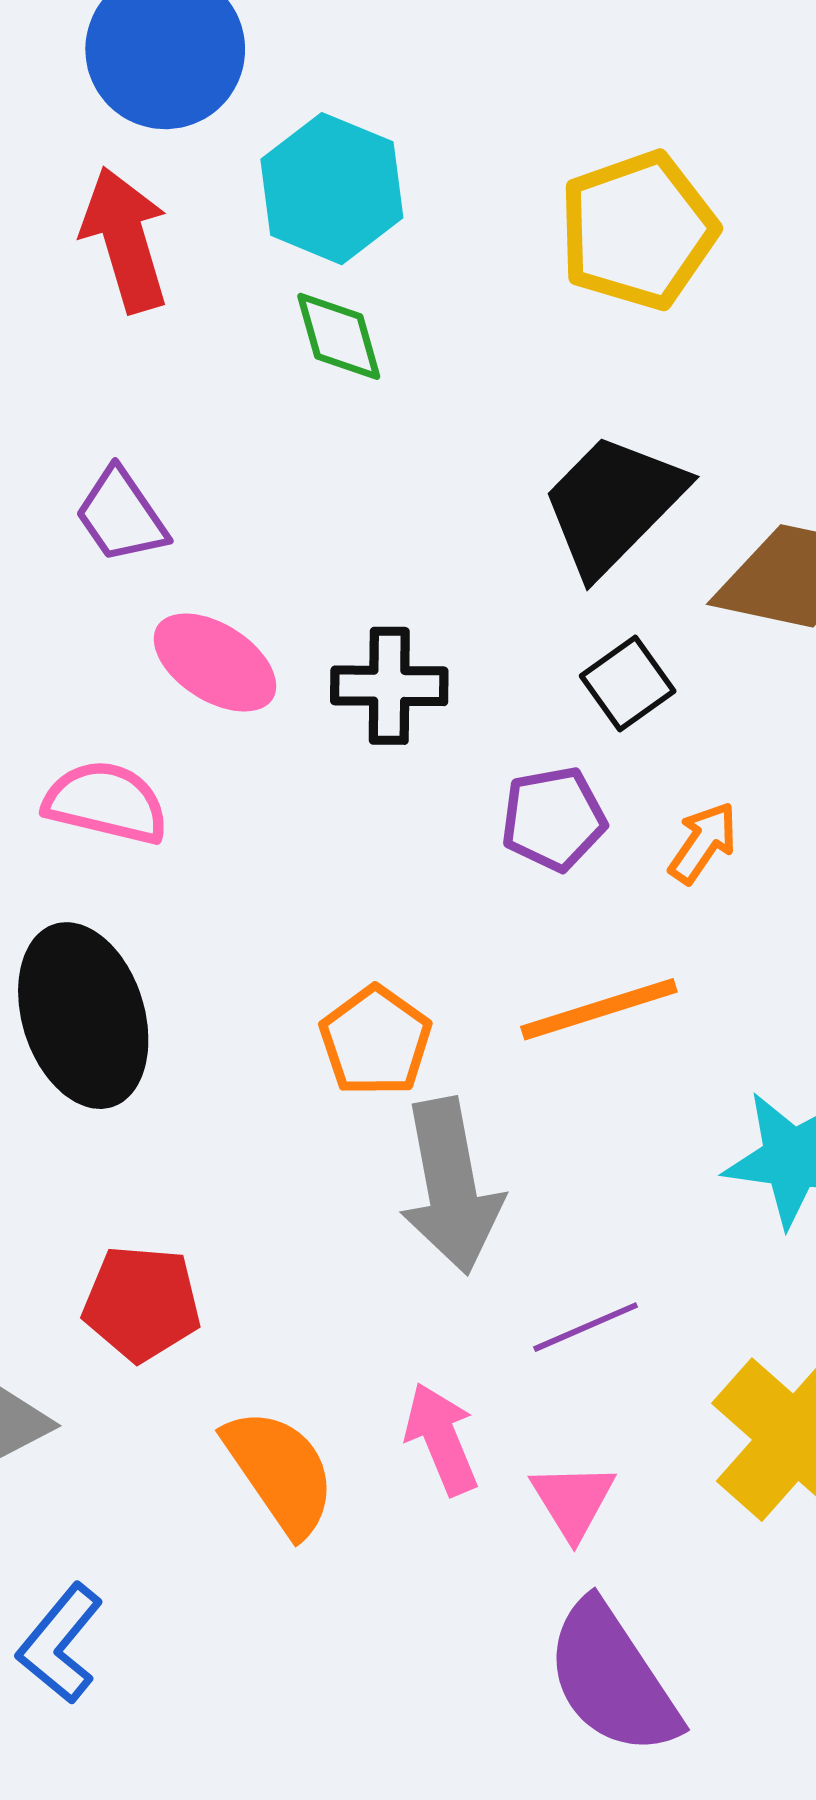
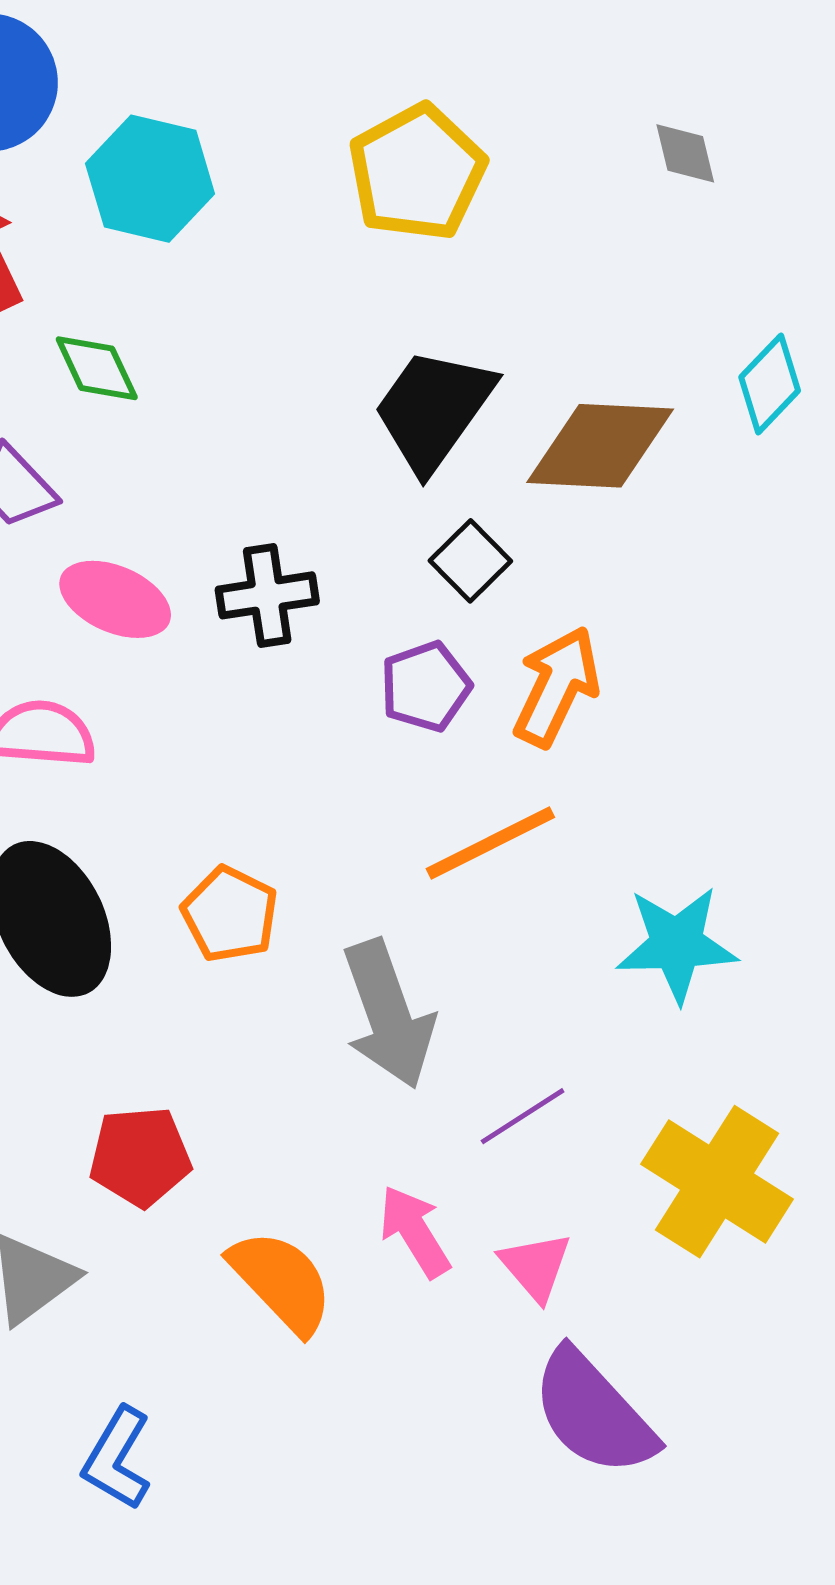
green diamond: (339, 336) -> (97, 368), moved
orange arrow: (703, 843) -> (557, 686), size x1.6
orange pentagon: (376, 1041) -> (230, 914), moved

